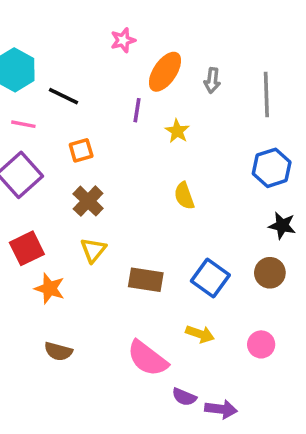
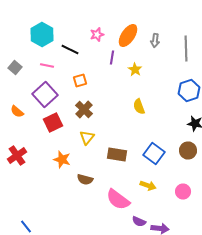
pink star: (123, 40) -> (97, 34), moved
red square: (27, 248) -> (53, 122), moved
brown semicircle: (58, 351) -> (85, 180), moved

